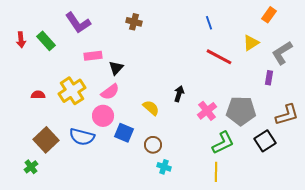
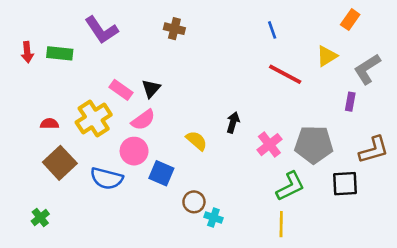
green rectangle: (46, 41) -> (60, 53), turned -42
pink rectangle: (93, 56) -> (121, 90), moved, turned 42
brown square: (46, 140) -> (60, 163), moved
black square: (265, 141) -> (345, 184), turned 30
brown circle: (153, 145) -> (194, 202), moved

